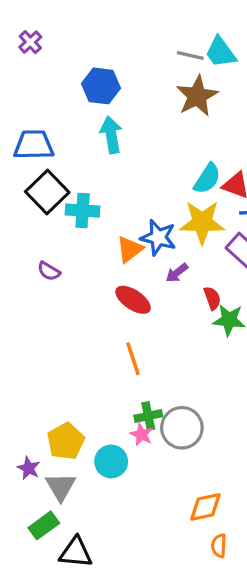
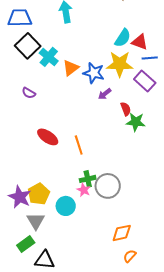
cyan cross: (83, 211) -> (49, 57), turned 36
orange triangle: (130, 249) -> (71, 68), moved
red ellipse: (133, 300) -> (48, 137), moved
purple star: (29, 468) -> (20, 197), moved, size x1.6
orange semicircle: (219, 546) -> (130, 256), turned 40

